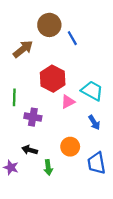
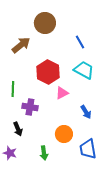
blue line: (72, 38) -> (80, 42), moved
cyan trapezoid: (92, 91) -> (84, 70), moved
black arrow: (30, 150) -> (18, 129), moved, turned -128

